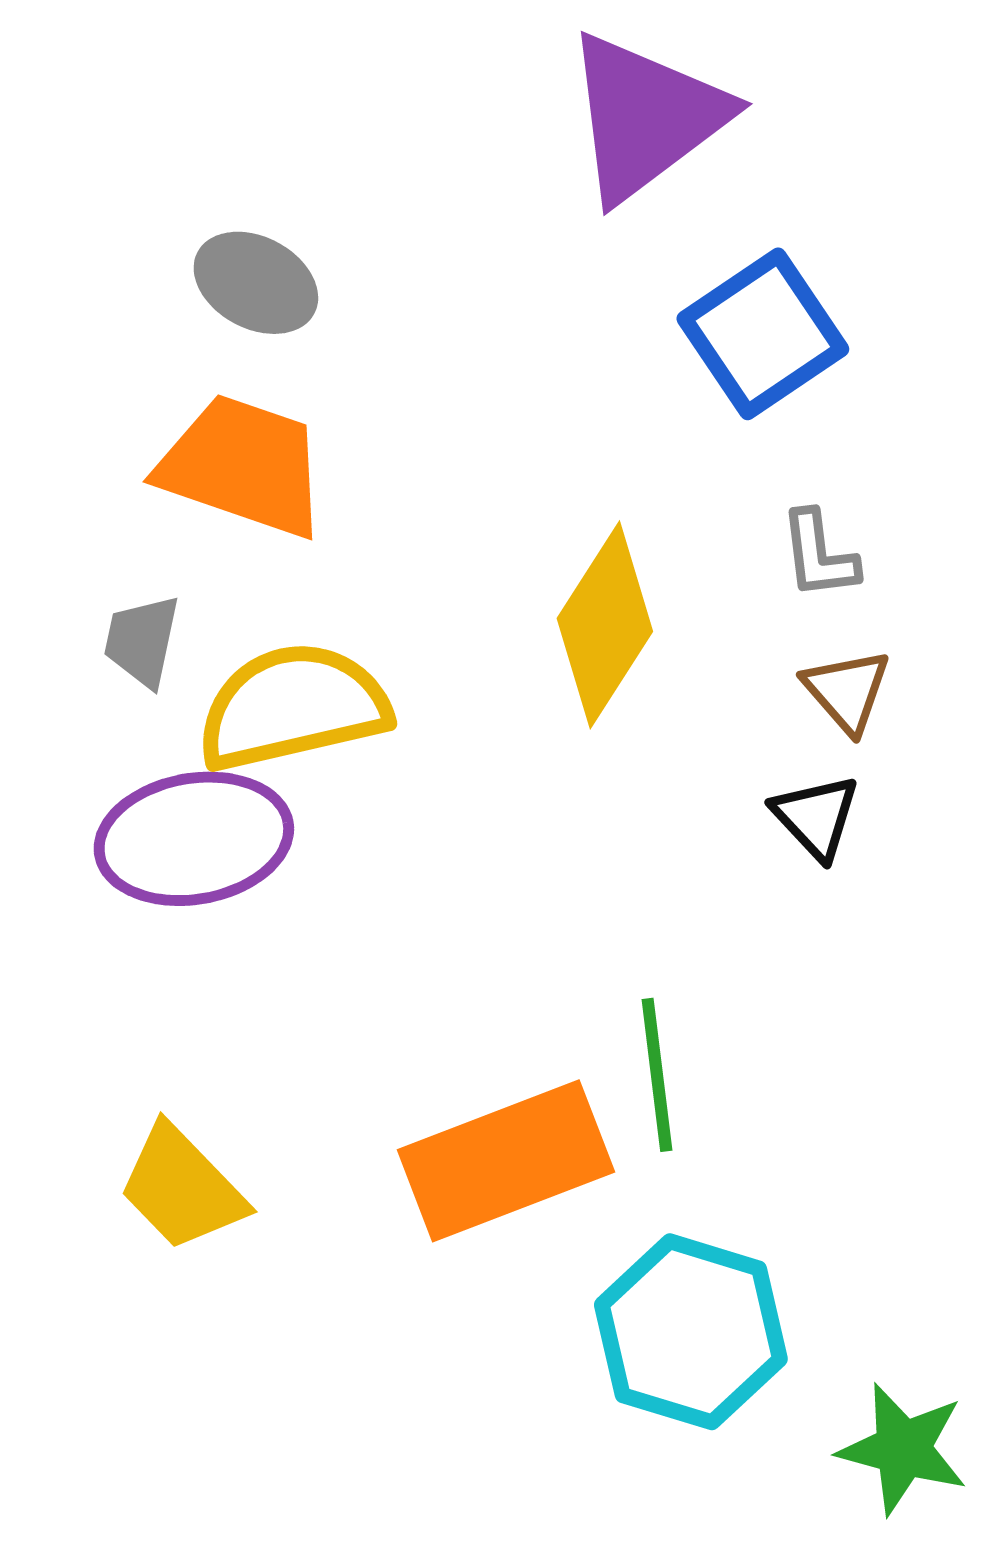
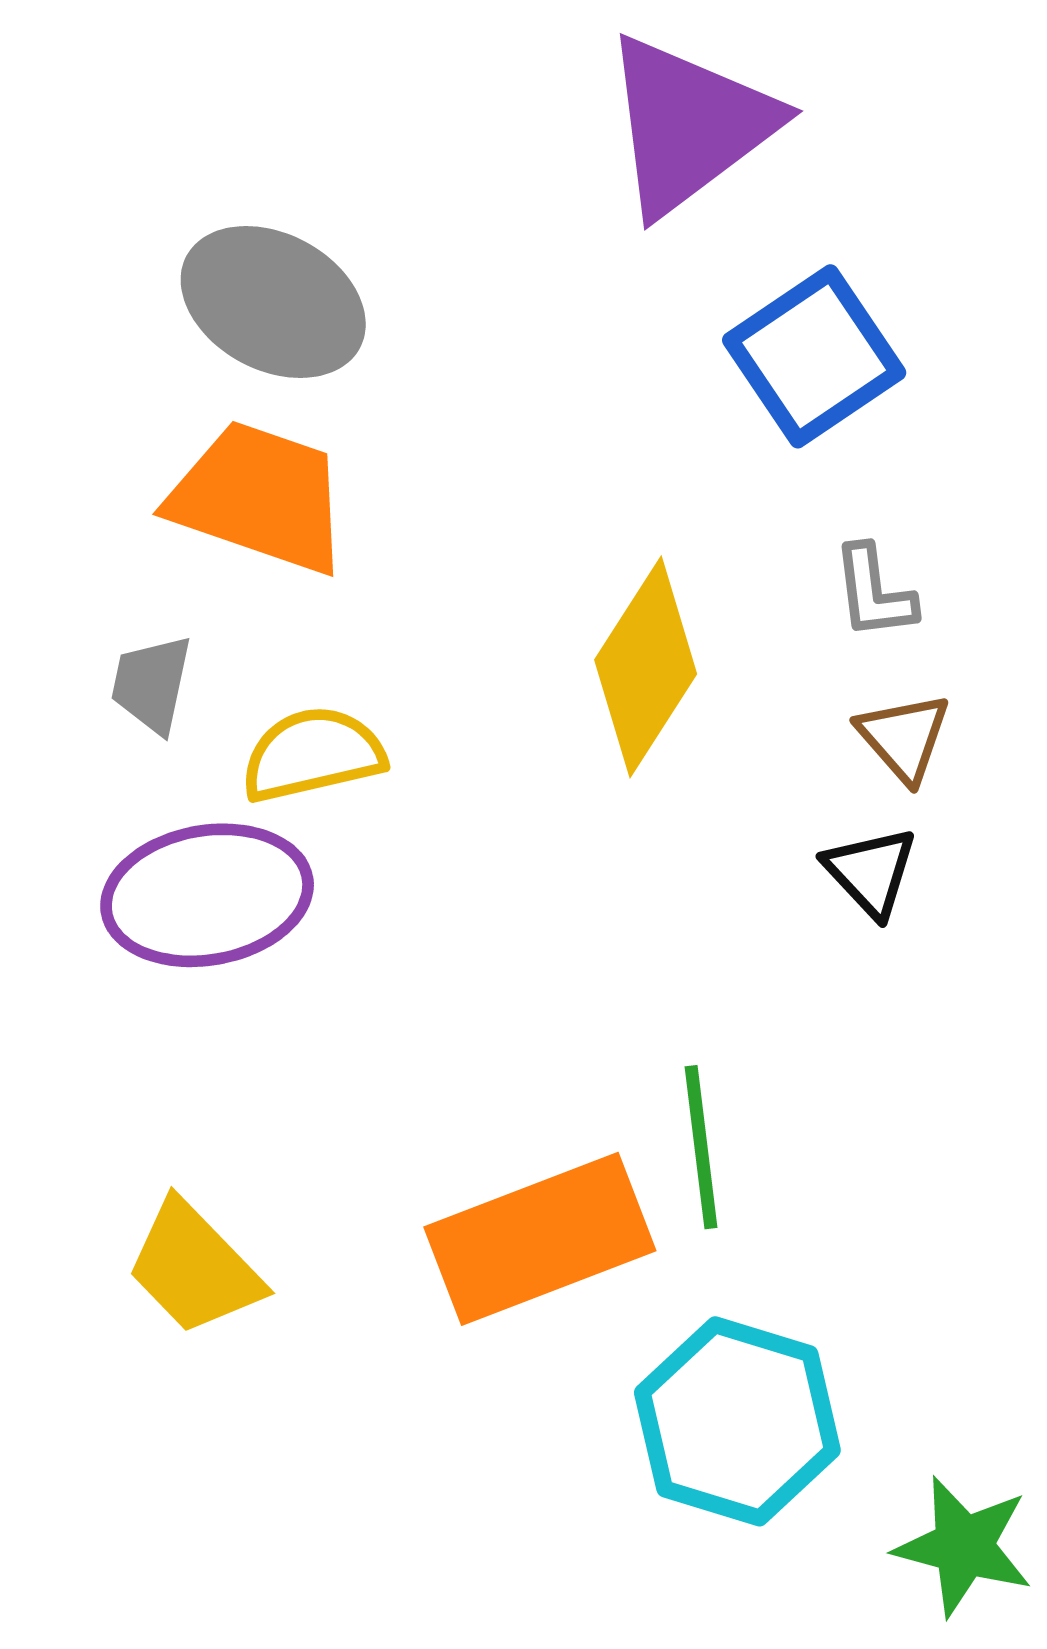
gray ellipse: (256, 283) -> (273, 302), size x1.4
yellow semicircle: (293, 707) -> (313, 754), size x0.7

